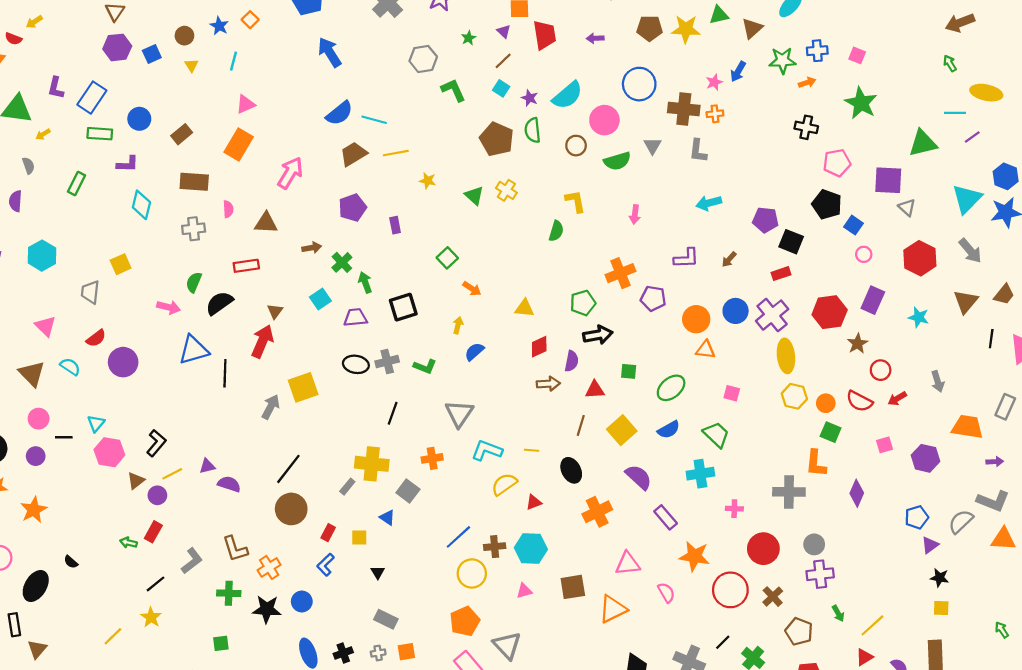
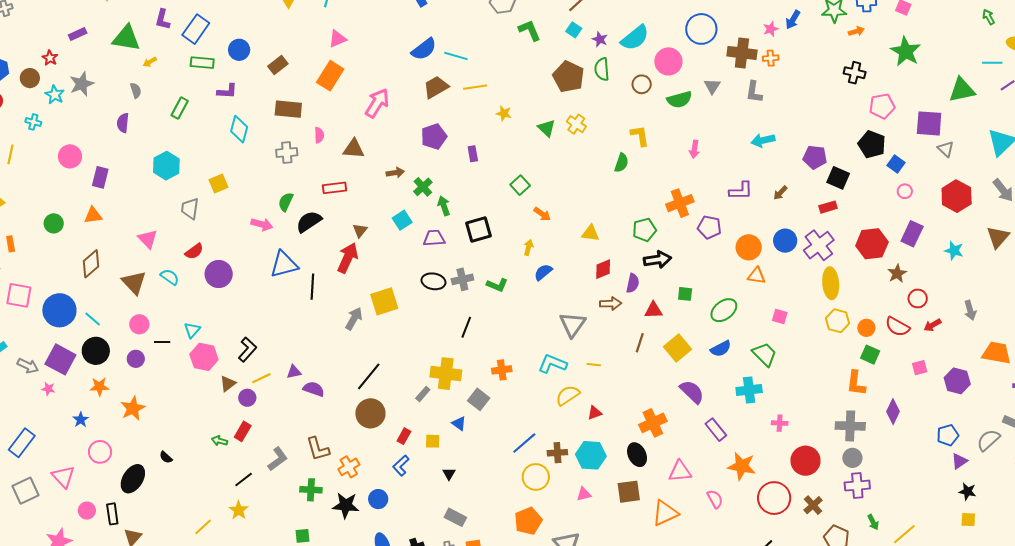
cyan hexagon: (42, 256) -> (166, 166), moved
gray triangle: (459, 414) -> (573, 325), moved
black ellipse: (571, 470) -> (637, 455), moved
gray cross: (789, 492) -> (850, 426), moved

